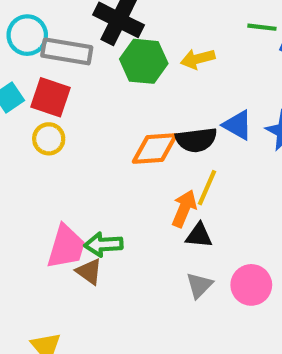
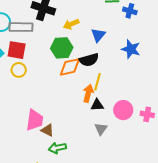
yellow arrow: (198, 59) -> (71, 24), moved
green hexagon: (144, 61) -> (62, 48), moved
blue triangle: (238, 125) -> (98, 35), moved, turned 49
green arrow: (103, 244) -> (57, 148), moved
pink circle: (251, 285) -> (123, 110), moved

